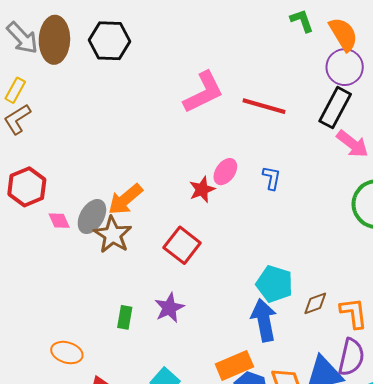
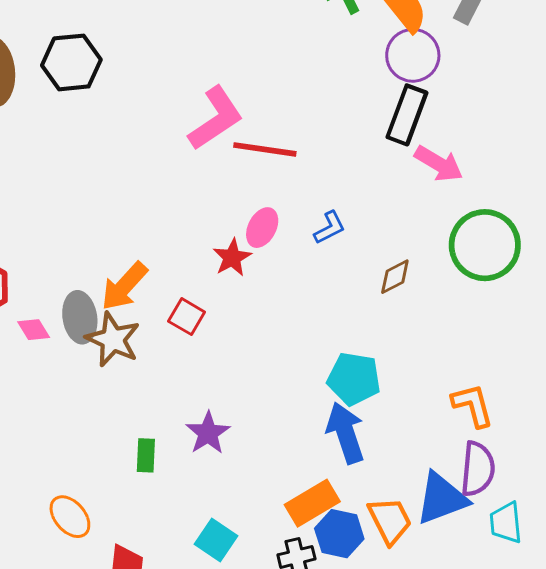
red line: (264, 106) -> (265, 149), moved
blue L-shape: (272, 178) -> (330, 228), turned 60
gray ellipse: (92, 217) -> (80, 317), turned -32
red square: (182, 245) -> (187, 317), moved, size x0.7
brown diamond: (315, 303) -> (395, 277), moved
orange ellipse: (67, 353) -> (70, 517), turned 40

